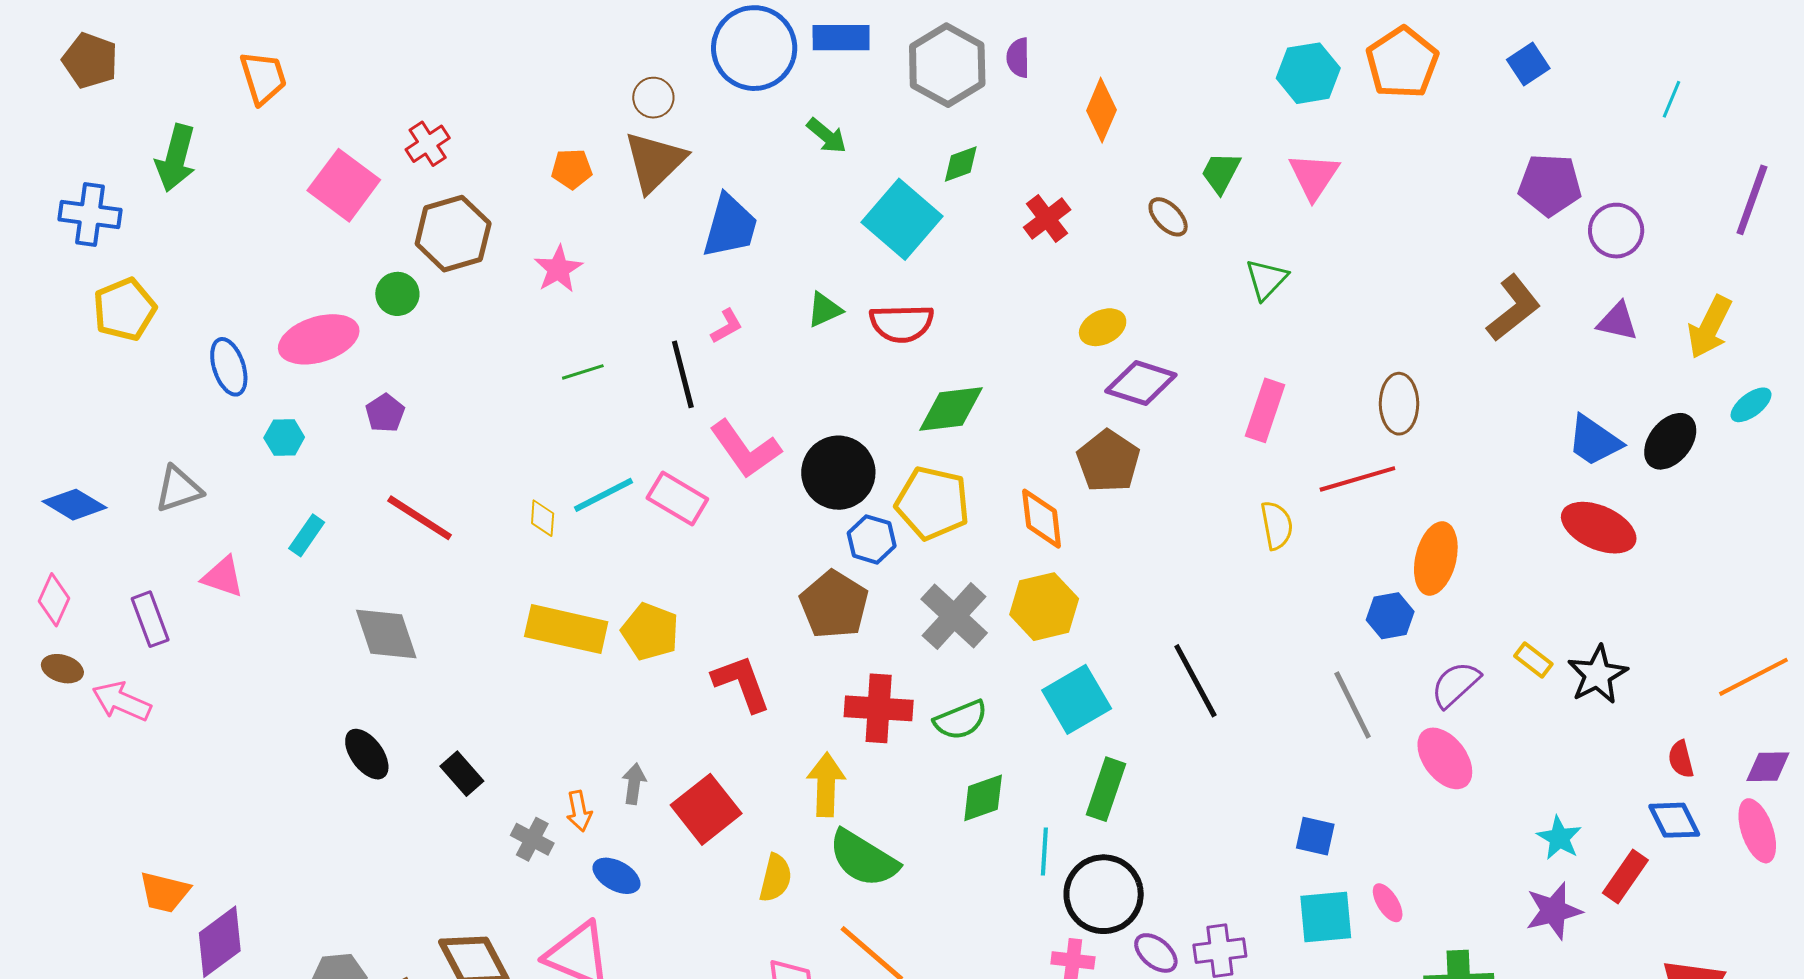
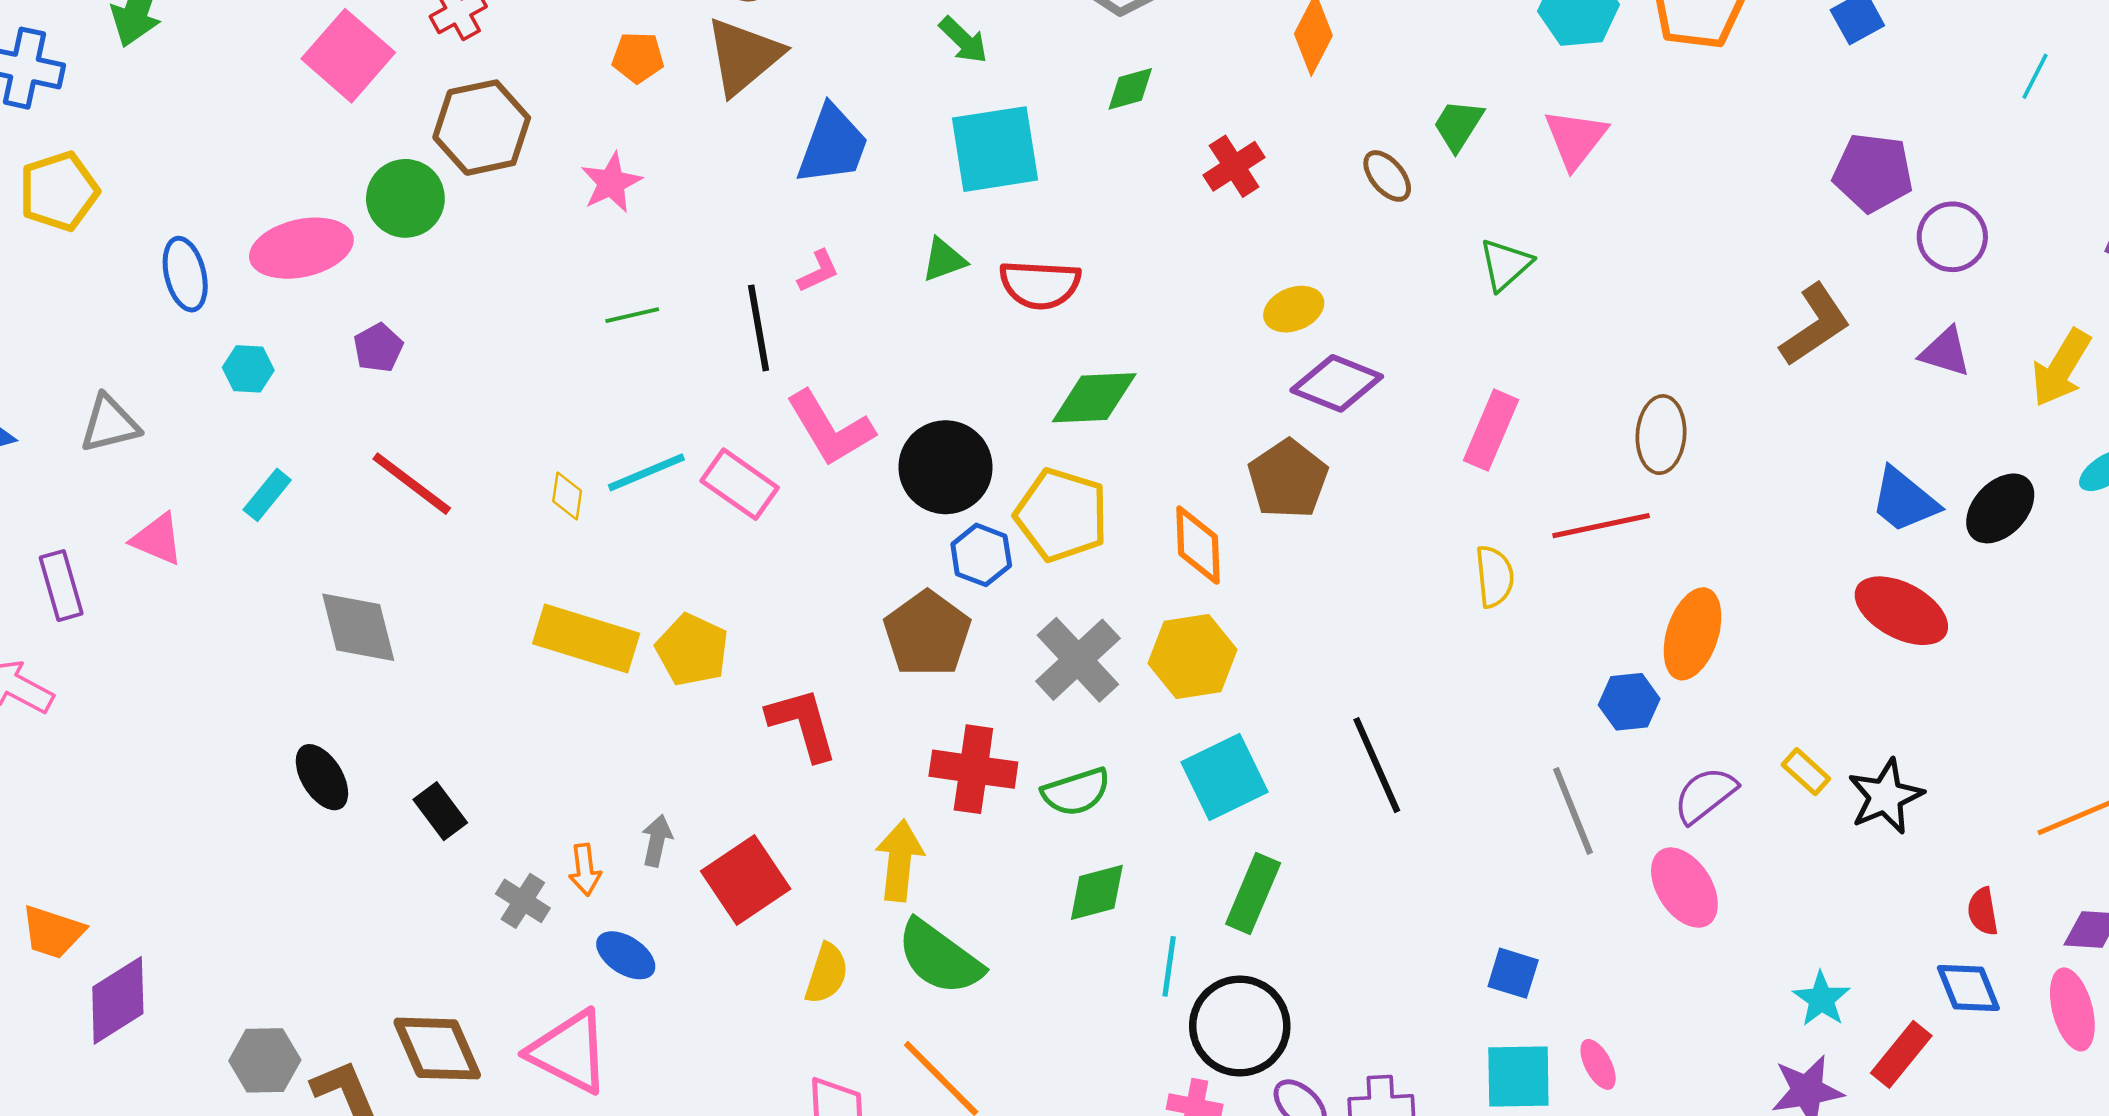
cyan square: (902, 219) -> (995, 149), moved, turned 36
green circle: (397, 294) -> (405, 198), size x1.4

